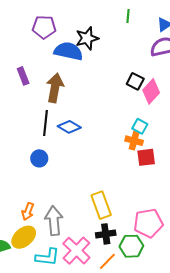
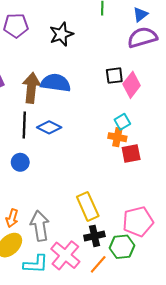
blue semicircle: (68, 51) -> (56, 83), moved
black square: (135, 81) -> (114, 76), turned -30
cyan square: (140, 126) -> (122, 122), turned 35

